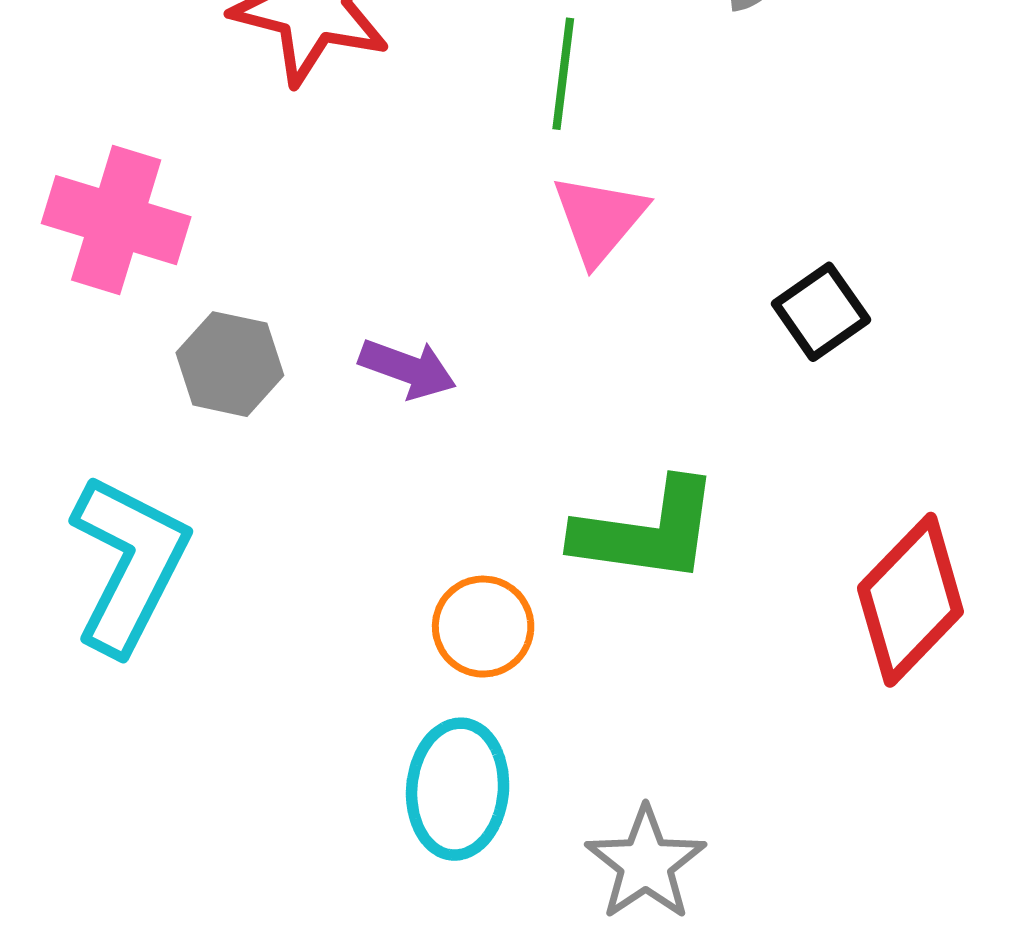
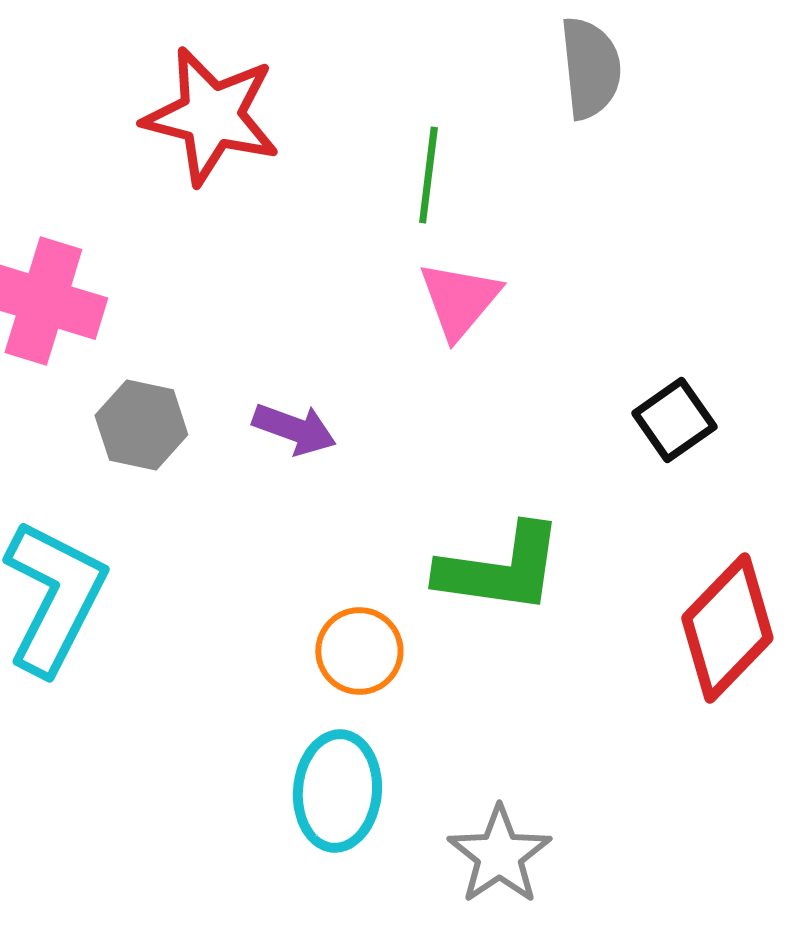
black square: (821, 312) -> (674, 420), moved

